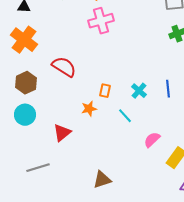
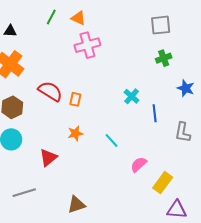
orange rectangle: (105, 91) -> (75, 99), moved
cyan cross: (139, 91) -> (132, 96), moved
brown triangle: (102, 180) -> (76, 205), moved

